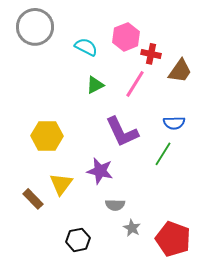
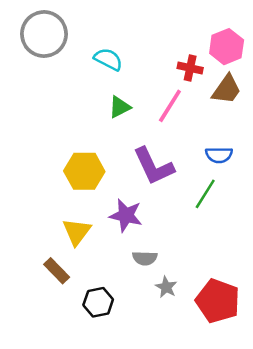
pink hexagon: (126, 37) -> (227, 47), moved
yellow hexagon: (47, 136) -> (84, 171), moved
brown rectangle: (33, 199) -> (57, 271), moved

